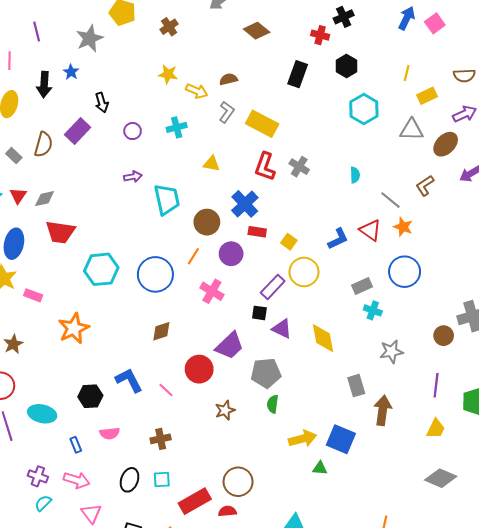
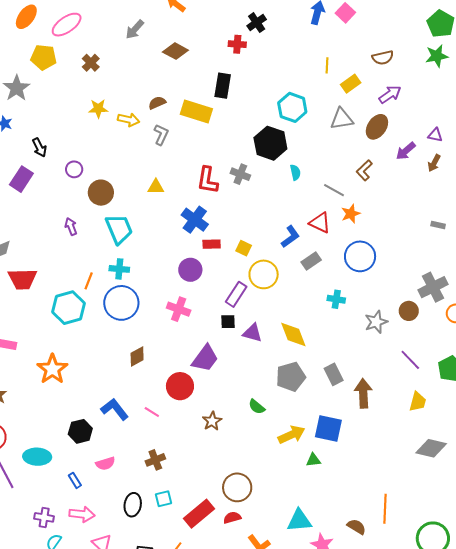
black hexagon: (347, 66) -> (270, 143), moved, size x1.5
yellow rectangle: (262, 124) -> (196, 111), moved
cyan cross: (177, 127) -> (119, 269), moved, turned 30
purple arrow: (133, 177) -> (71, 226), moved, turned -90
brown circle: (207, 222) -> (101, 193), moved
orange star: (403, 227) -> (351, 214), turned -30
orange line: (193, 256) -> (89, 281), moved
gray rectangle: (362, 286) -> (311, 261), moved
gray star: (391, 352) -> (376, 322), moved
gray pentagon: (266, 373) -> (291, 377), moved
purple line: (436, 385) -> (410, 360), turned -40
green semicircle: (273, 404) -> (257, 407), turned -48

